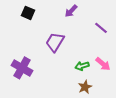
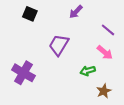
pink arrow: (103, 64) -> (105, 52), moved
brown star: (85, 87) -> (104, 91), moved

